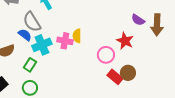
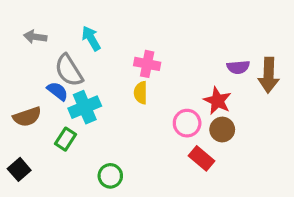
purple semicircle: (138, 20) -> (238, 67), turned -40
pink cross: (65, 41) -> (147, 64), moved
brown circle: (128, 73) -> (222, 129), moved
green circle: (30, 88) -> (110, 176), moved

